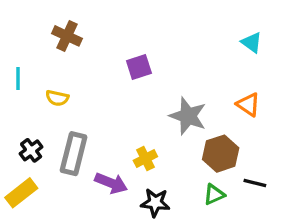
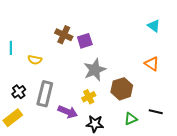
brown cross: (67, 36) -> (64, 35), moved
gray star: (188, 116) -> (95, 70), moved, turned 30
brown hexagon: (221, 154) -> (122, 89), moved

